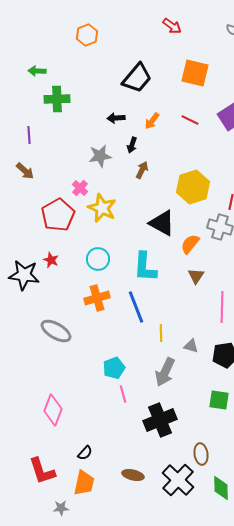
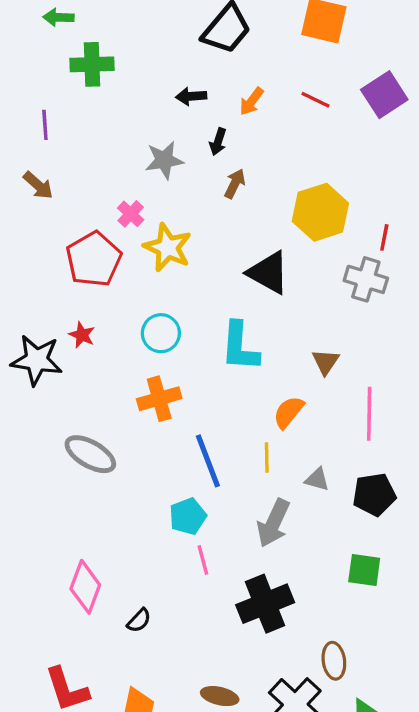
orange semicircle: (190, 244) -> (289, 412), moved
blue line: (136, 307) -> (208, 461), moved
black semicircle: (85, 453) -> (139, 620), moved

